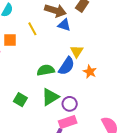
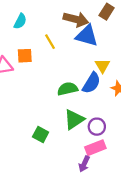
blue triangle: (64, 25) -> (87, 36), size x1.5
green square: (20, 100) -> (41, 134), moved

